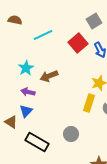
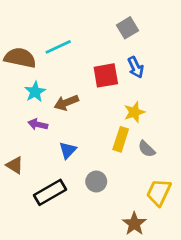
brown semicircle: (15, 20) -> (20, 58), moved, size x1.6
red square: (78, 43) -> (106, 75), moved, turned 30
blue triangle: (26, 111) -> (68, 150), moved
black rectangle: (37, 142) -> (50, 192), turned -60

